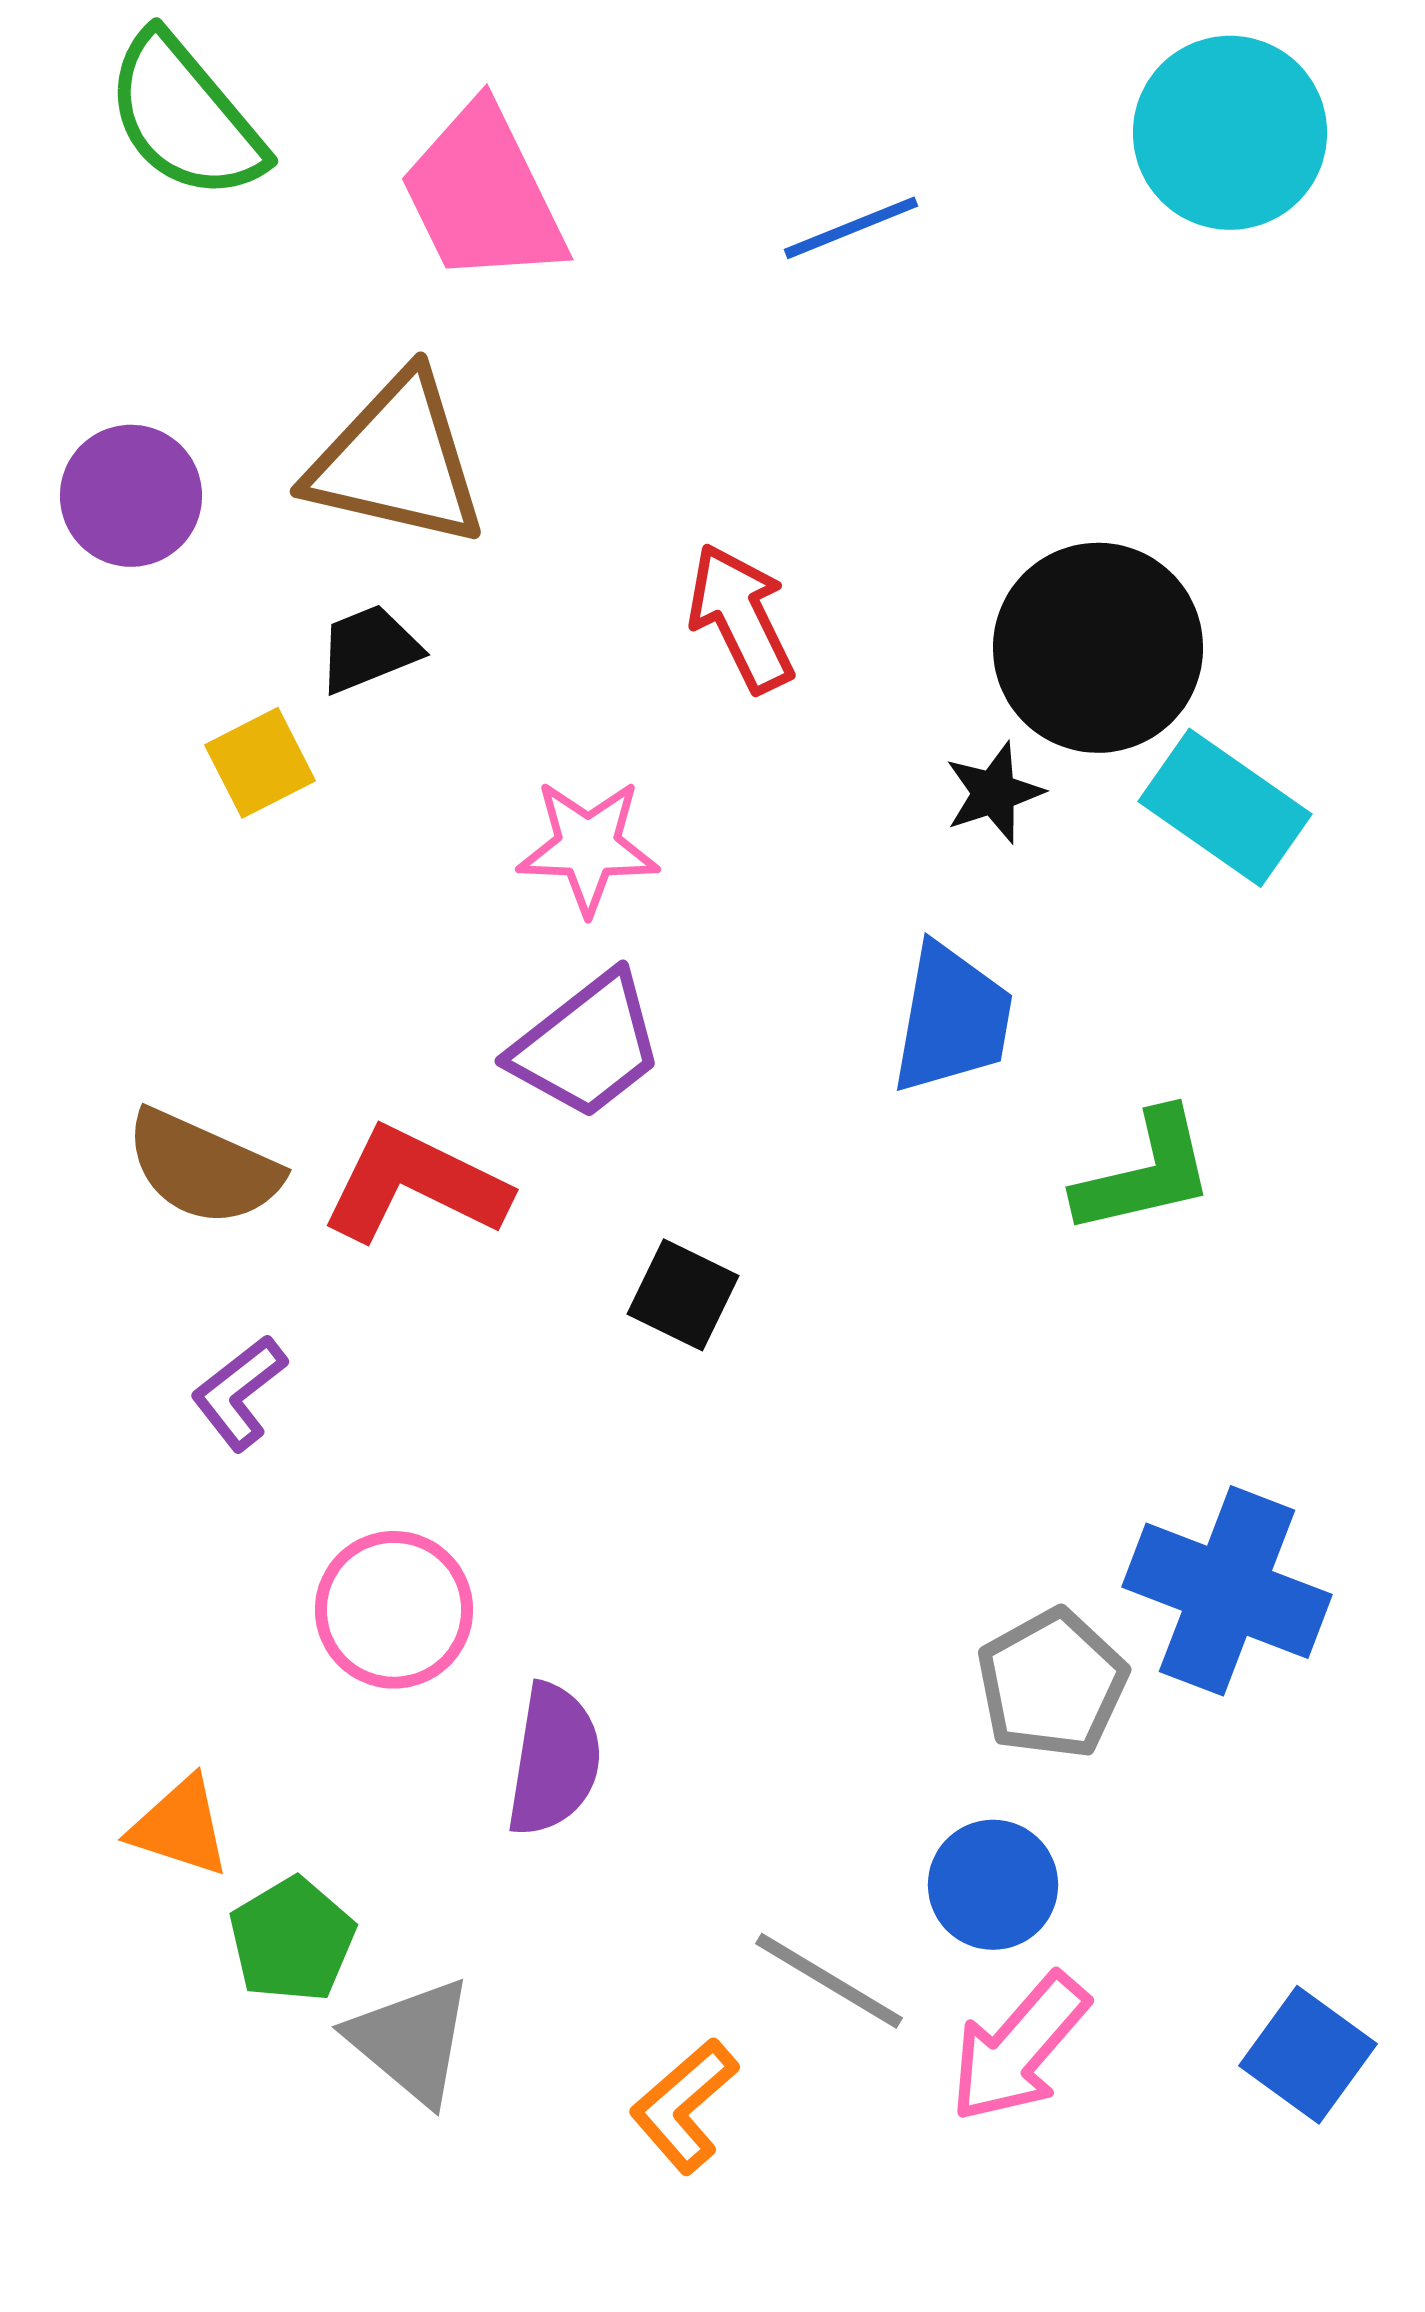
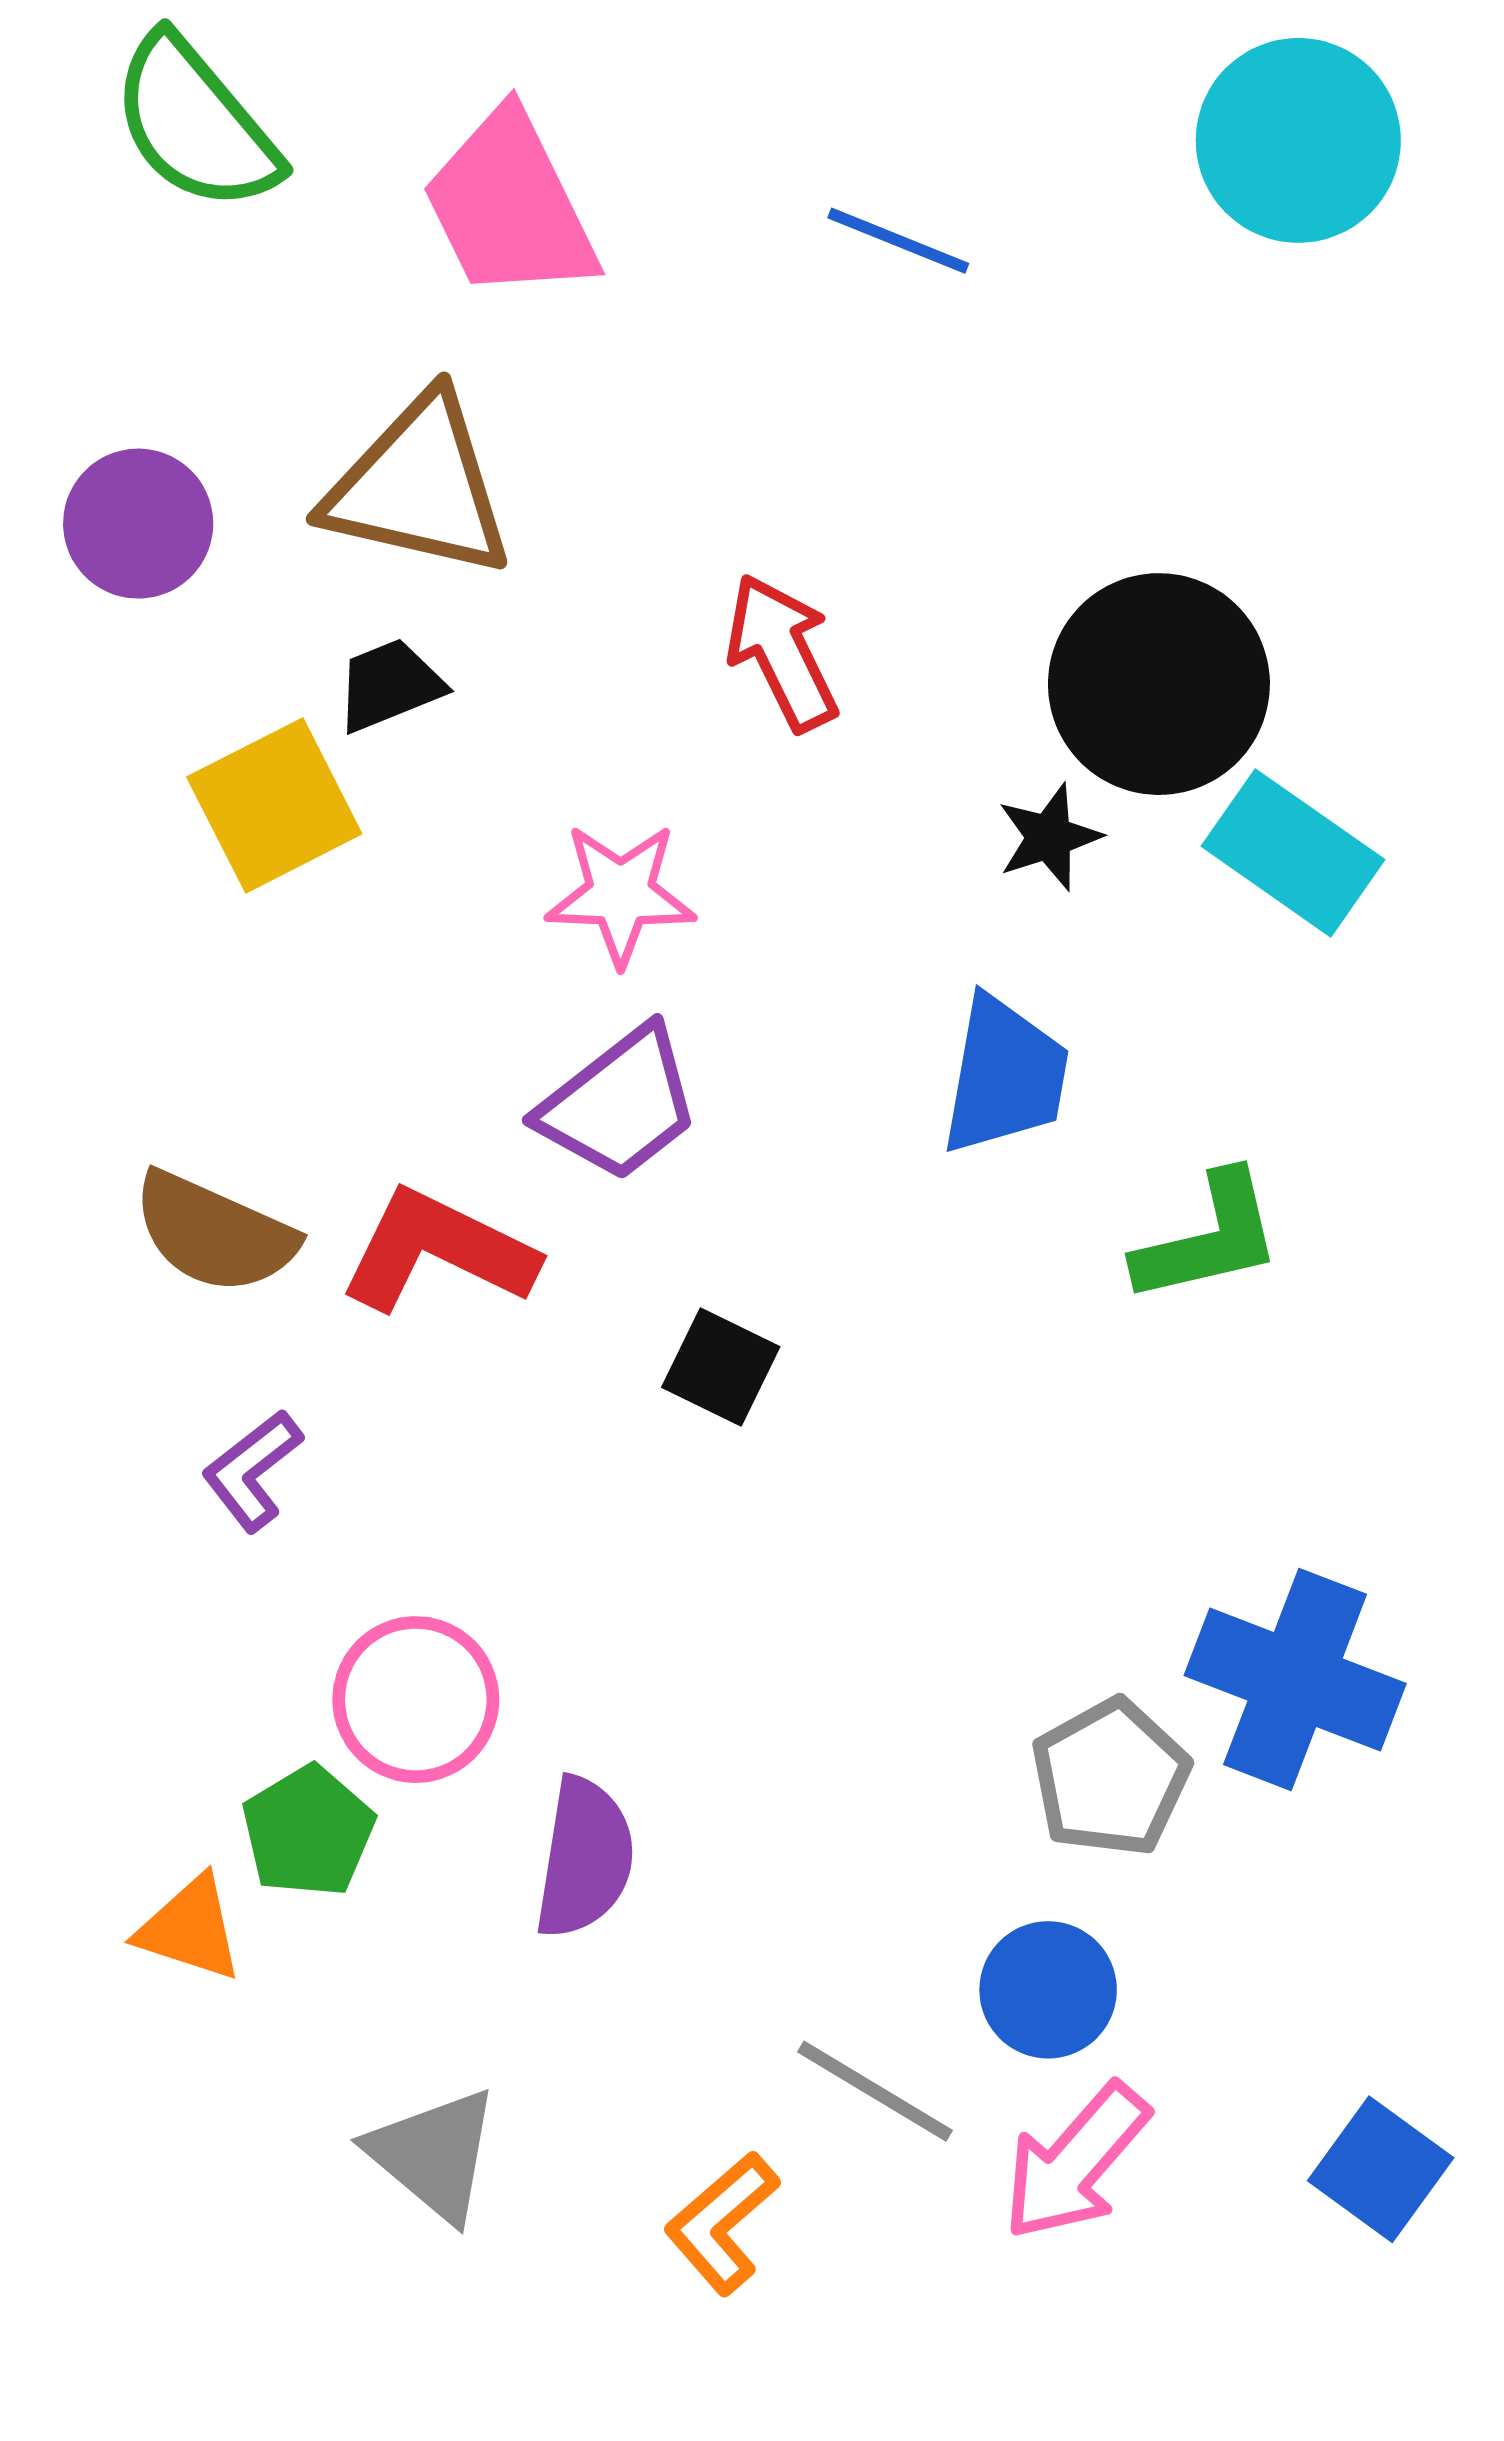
blue line: (851, 228) -> (898, 241), turned 44
yellow square: (260, 763) -> (274, 805), size x1.5
green pentagon: (292, 1940) -> (308, 1831), moved

